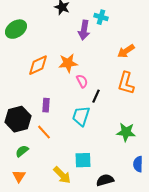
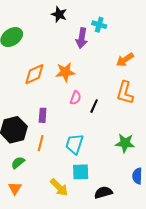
pink semicircle: (82, 81) -> (76, 98), moved, turned 48
cyan trapezoid: (81, 116) -> (74, 144), moved
orange line: (44, 132) -> (41, 143), turned 56

